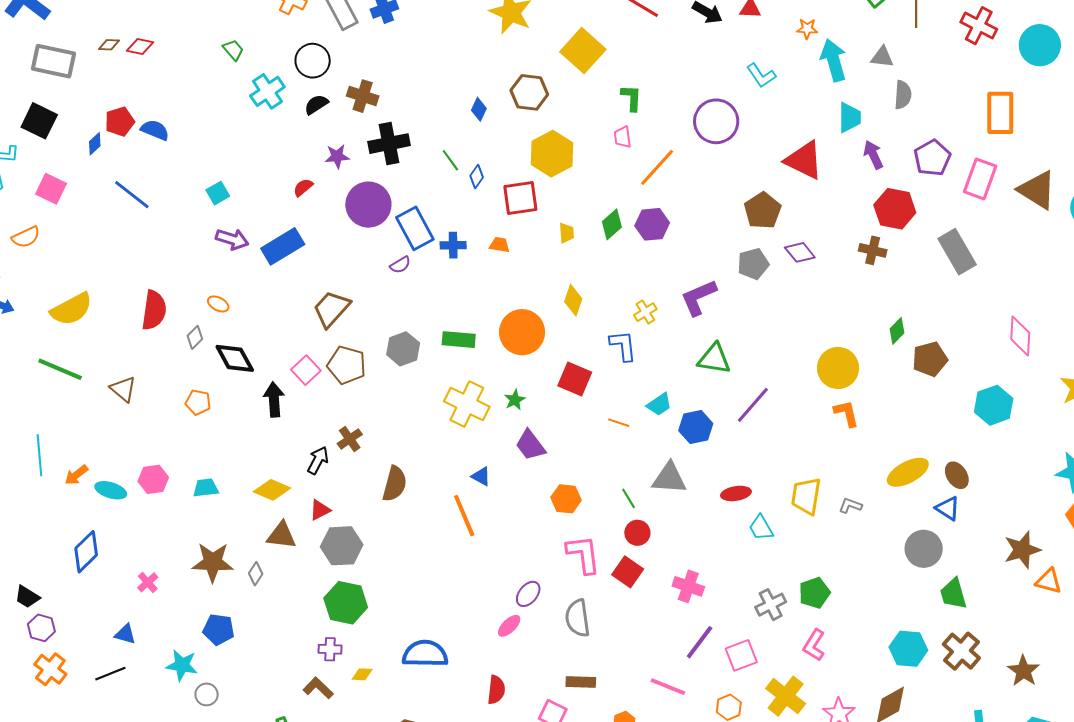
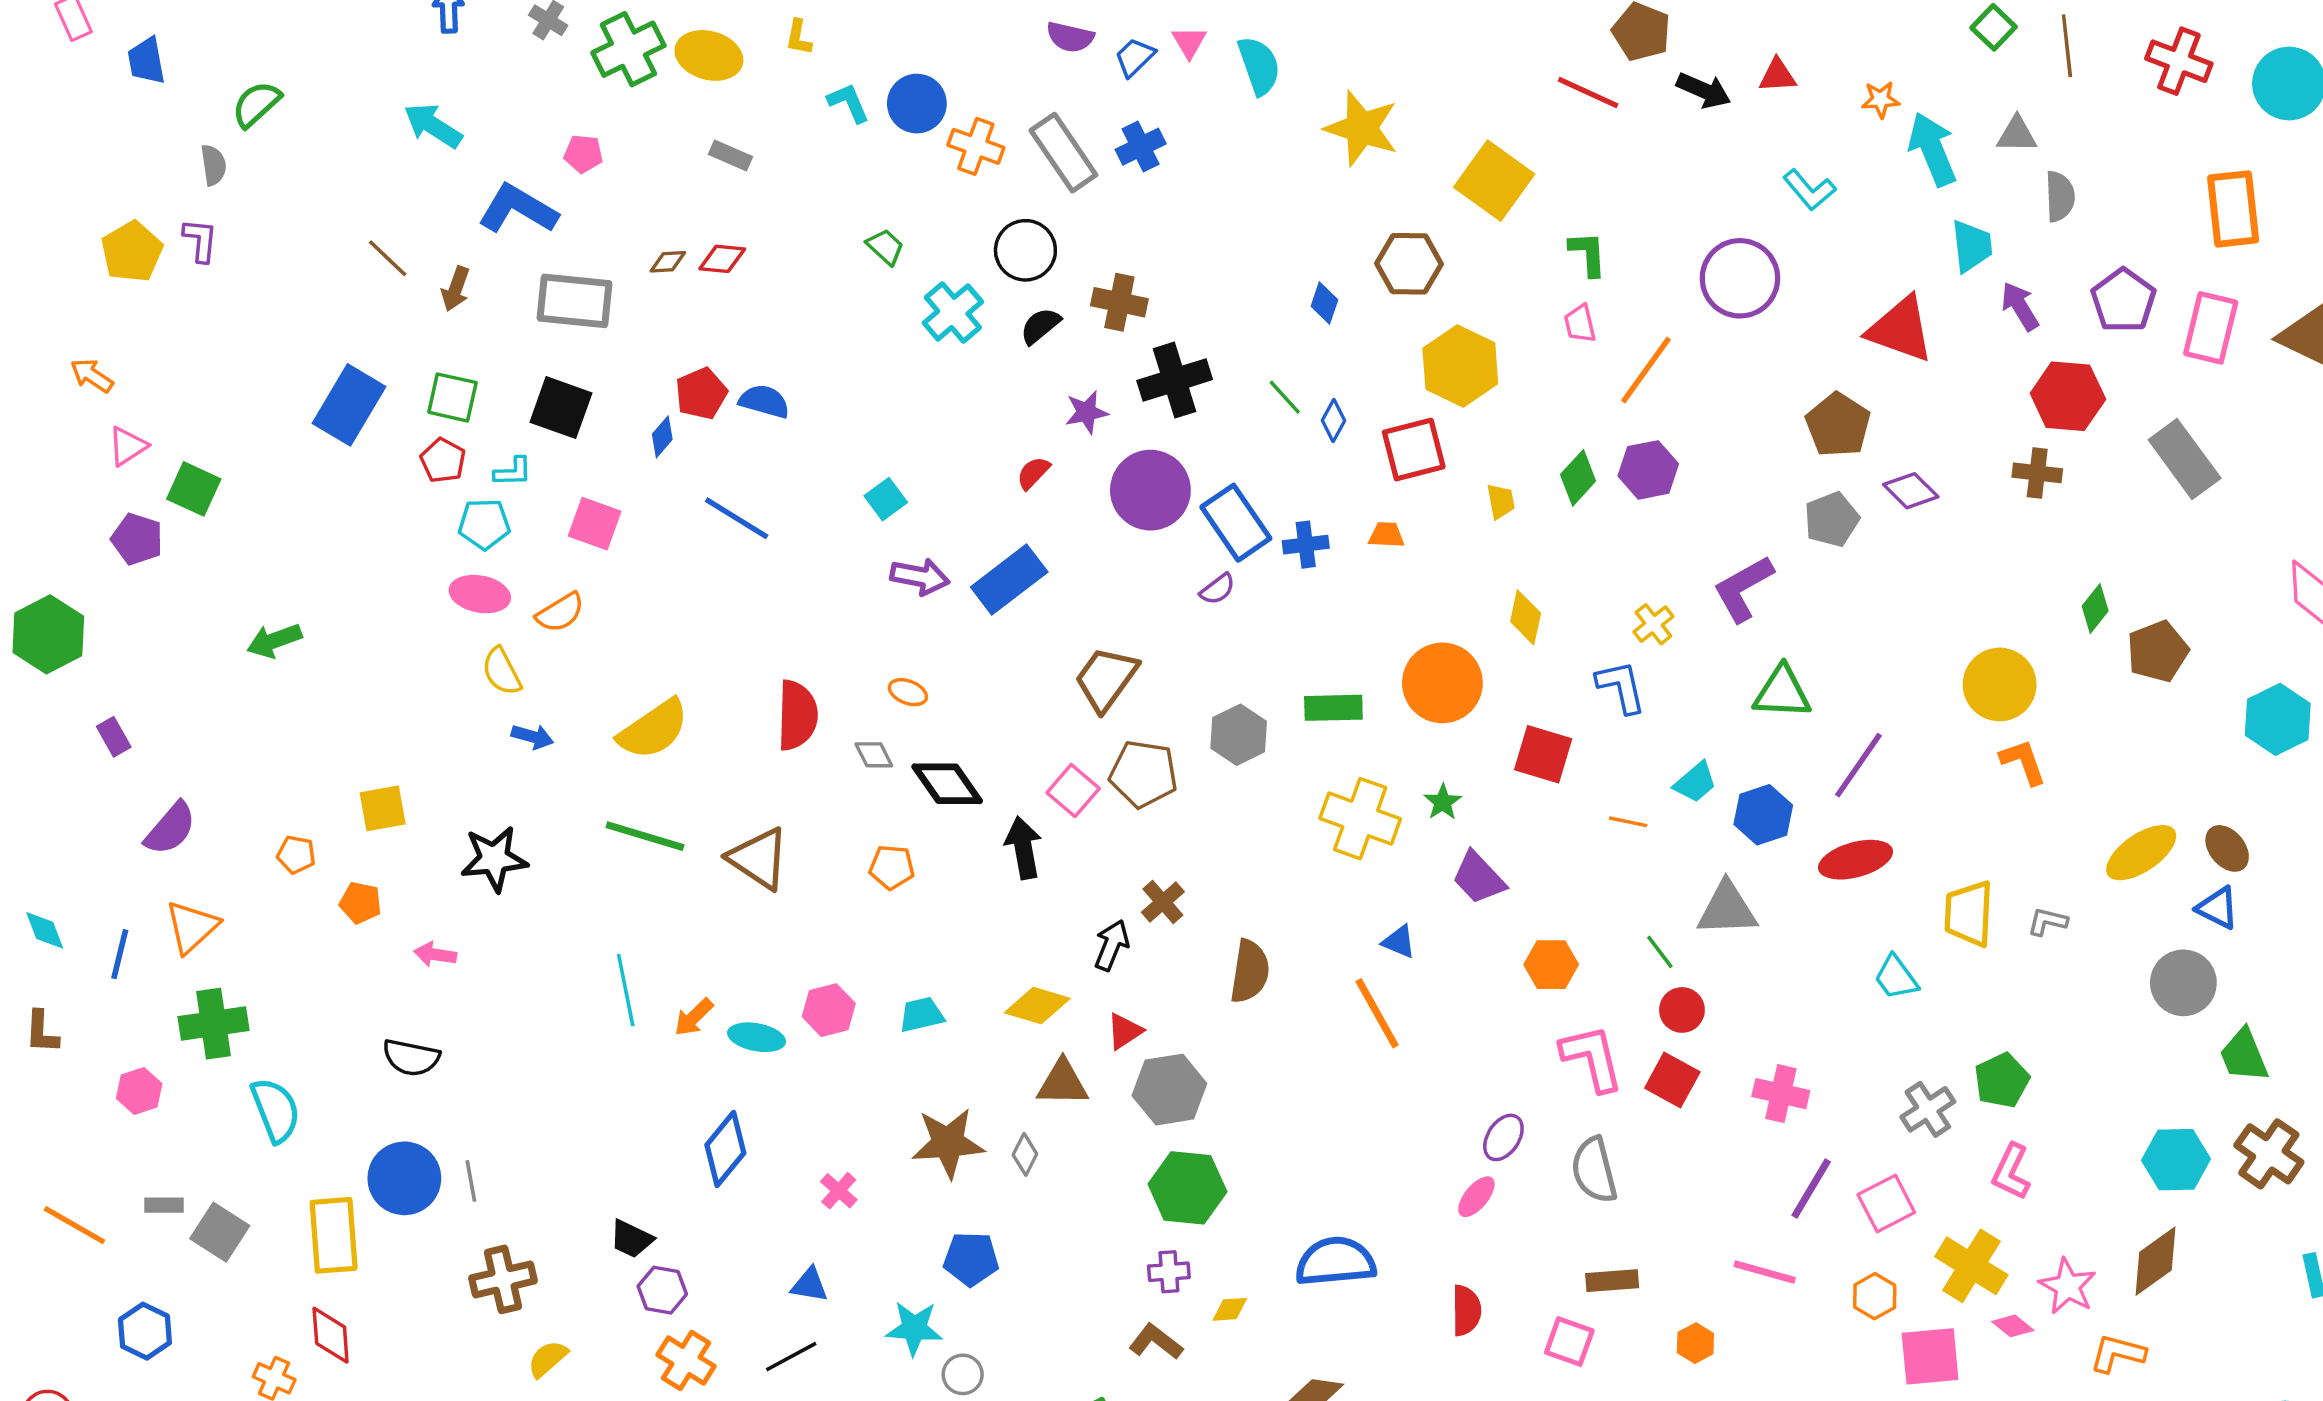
gray diamond: (195, 337) -> (874, 755), turned -65
brown triangle: (123, 389) -> (759, 859), size x1.4
red ellipse: (736, 493) -> (1856, 860), moved, size x1.4

